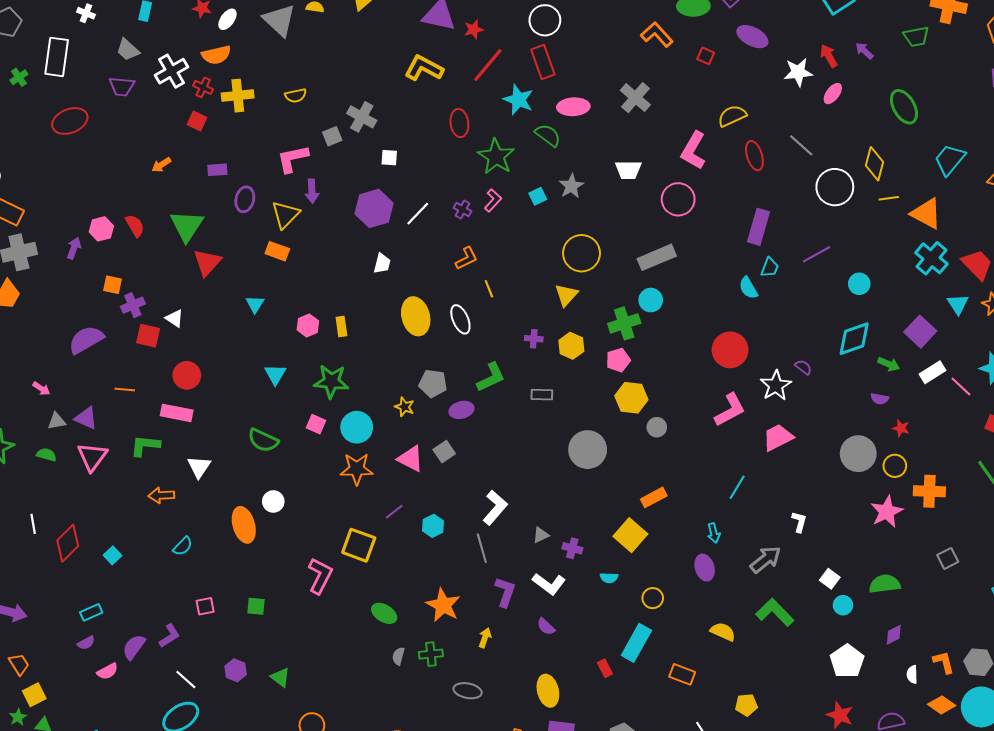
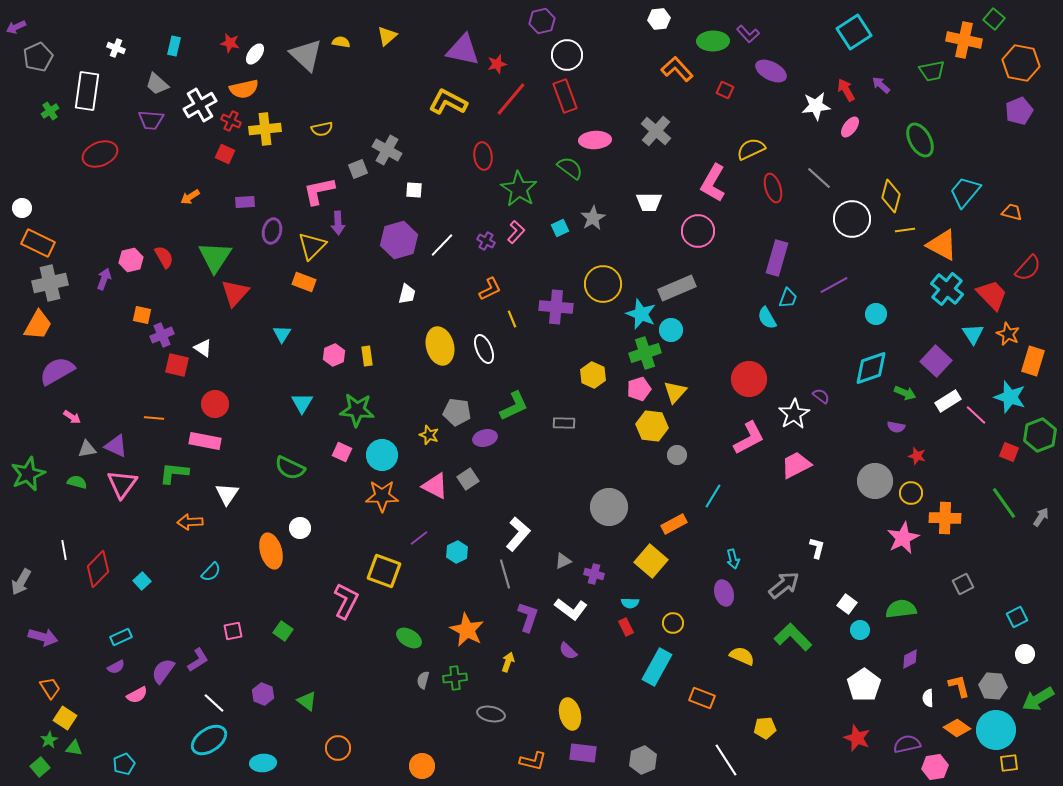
cyan star: (518, 100) -> (641, 314), moved
yellow triangle: (566, 295) -> (675, 392), moved
purple cross: (534, 339) -> (556, 307), moved, size x1.8
purple semicircle: (86, 340) -> (57, 371), moved
gray circle: (588, 450) -> (609, 507), moved
cyan line: (737, 487) -> (713, 496), moved
green square: (256, 606) -> (283, 631), turned 30
red rectangle: (605, 668) -> (626, 627), moved
yellow square: (34, 695) -> (65, 718), turned -30

